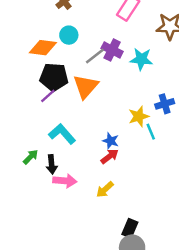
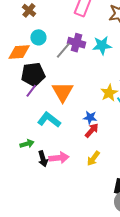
orange triangle: (86, 86) -> (63, 92), moved
green arrow: (31, 157) -> (27, 144), turned 40
black arrow: (52, 164) -> (43, 159), moved

